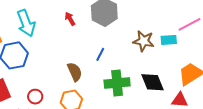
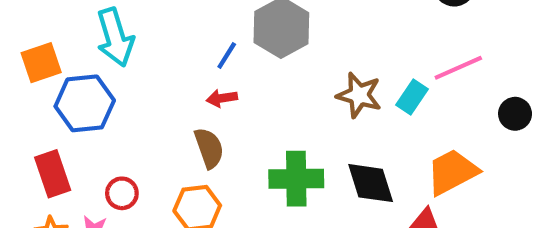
red arrow: (70, 19) -> (222, 98), moved, turned -72
cyan rectangle: (169, 40) -> (412, 97), turned -56
blue line: (100, 54) -> (227, 55), moved

